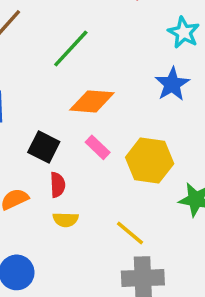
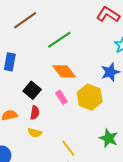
orange diamond: (92, 101) -> (64, 71), turned 35
yellow hexagon: (150, 161) -> (90, 97), moved

